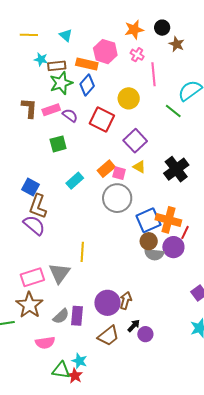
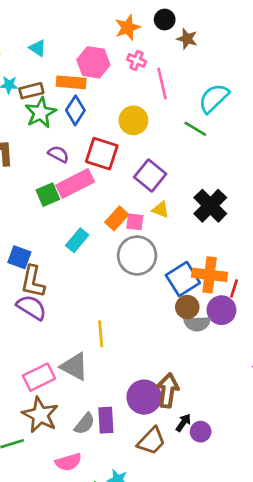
pink rectangle: (51, 110) -> (75, 184), moved, size x1.5
gray triangle: (60, 273) -> (74, 367), turned -30
brown arrow: (126, 300) -> (168, 390), size x1.4

